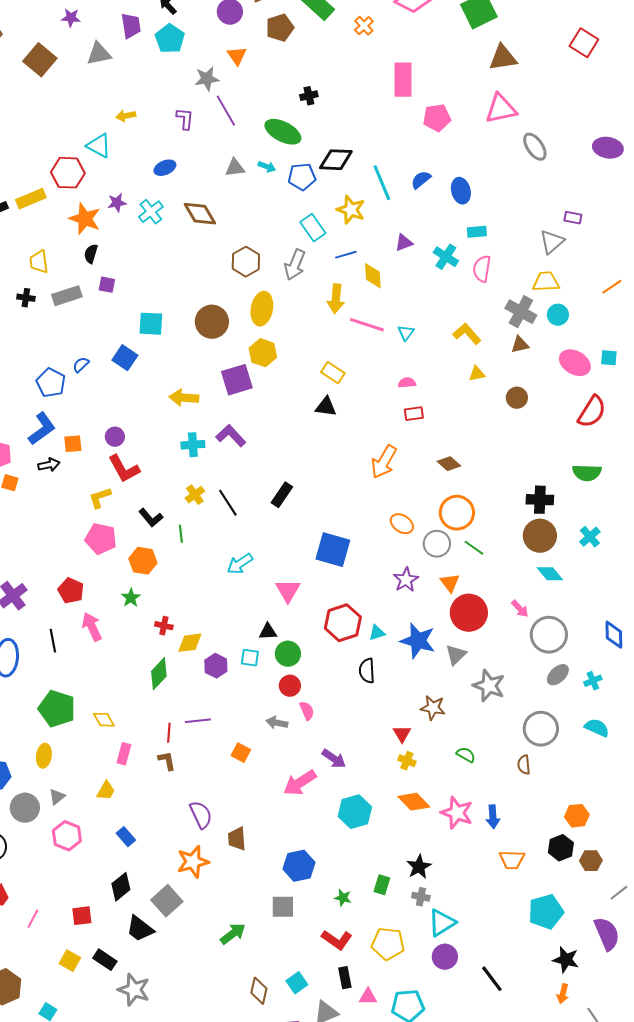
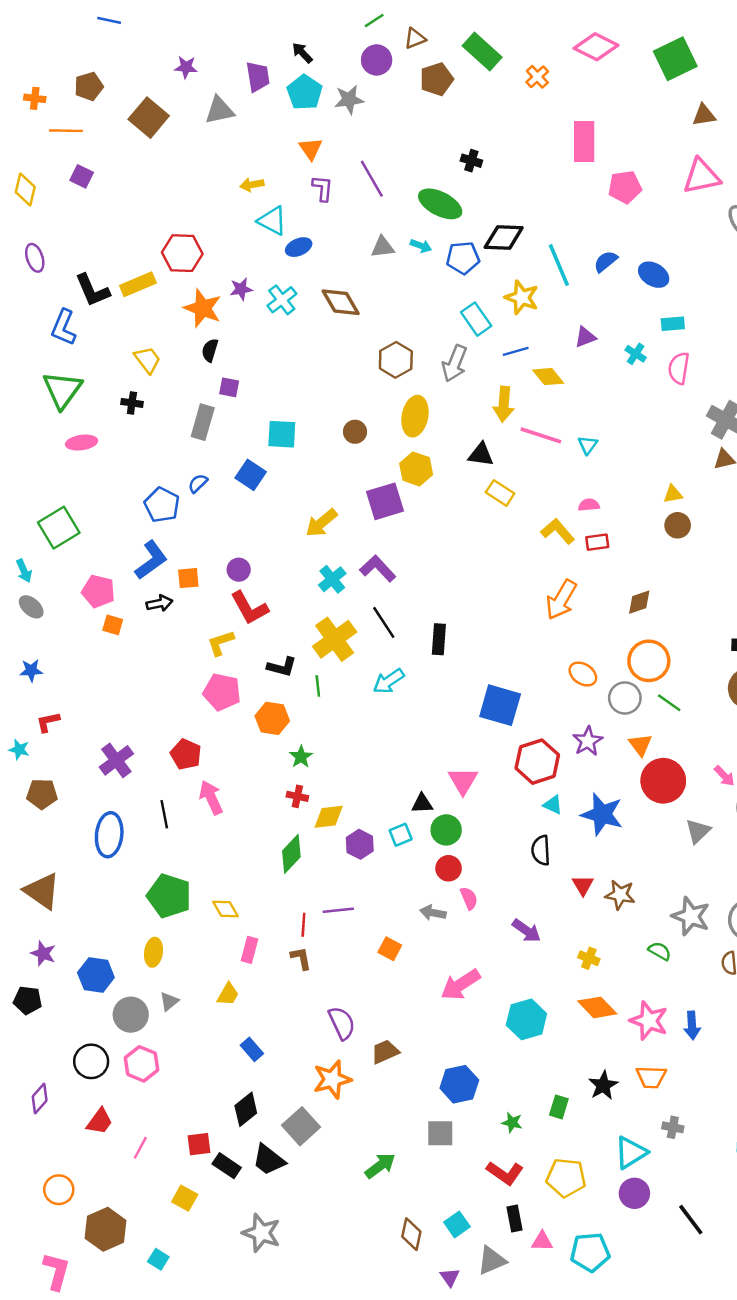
orange triangle: (237, 56) -> (311, 149), moved
brown triangle: (503, 58) -> (704, 115), size x0.7
gray star: (207, 79) -> (349, 100), moved
black cross: (309, 96) -> (471, 161), turned 30
cyan triangle: (99, 146) -> (272, 221), moved
blue ellipse: (461, 191) -> (654, 275), turned -45
cyan cross: (446, 257) -> (636, 354), size x0.7
yellow trapezoid: (39, 262) -> (148, 360), turned 150
yellow diamond: (373, 276) -> (548, 377), turned -36
gray rectangle: (67, 296) -> (203, 422), moved, turned -56
brown circle: (212, 322) -> (355, 432), size x0.6
yellow L-shape: (467, 334) -> (558, 531), moved
yellow arrow: (184, 398) -> (321, 523), turned -44
brown circle: (517, 398) -> (678, 525), moved
black triangle: (326, 407) -> (481, 455), moved
cyan cross: (193, 445) -> (332, 579), turned -35
brown diamond: (449, 464) -> (639, 602), turned -60
yellow cross: (195, 495) -> (335, 639), size x1.8
black rectangle: (282, 495) -> (439, 639), turned -30
black line: (228, 503) -> (384, 622), moved
black L-shape: (151, 518) -> (282, 667), turned -35
cyan arrow: (240, 564) -> (389, 681), moved
pink triangle: (288, 591) -> (463, 781), moved
green star: (131, 598) -> (301, 757), moved
red hexagon: (343, 623) -> (537, 762), moved
cyan triangle: (377, 633) -> (553, 805), turned 42
gray triangle: (456, 655) -> (698, 831), moved
cyan square: (250, 658) -> (401, 835), turned -30
gray star: (489, 686) -> (691, 916), moved
red triangle: (402, 734) -> (583, 885), moved
purple arrow: (334, 759) -> (526, 931), moved
pink hexagon: (67, 836) -> (142, 1064), moved
brown trapezoid: (237, 839) -> (385, 1052), turned 70
orange trapezoid: (512, 860) -> (651, 1077), moved
gray cross: (421, 897) -> (673, 1127), moved
black rectangle: (105, 960) -> (227, 1166), moved

